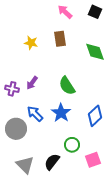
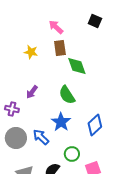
pink arrow: (65, 12) -> (56, 27), moved
green diamond: (95, 52) -> (77, 66), moved
purple cross: (12, 89) -> (12, 109), moved
blue arrow: (35, 114) -> (41, 137), moved

